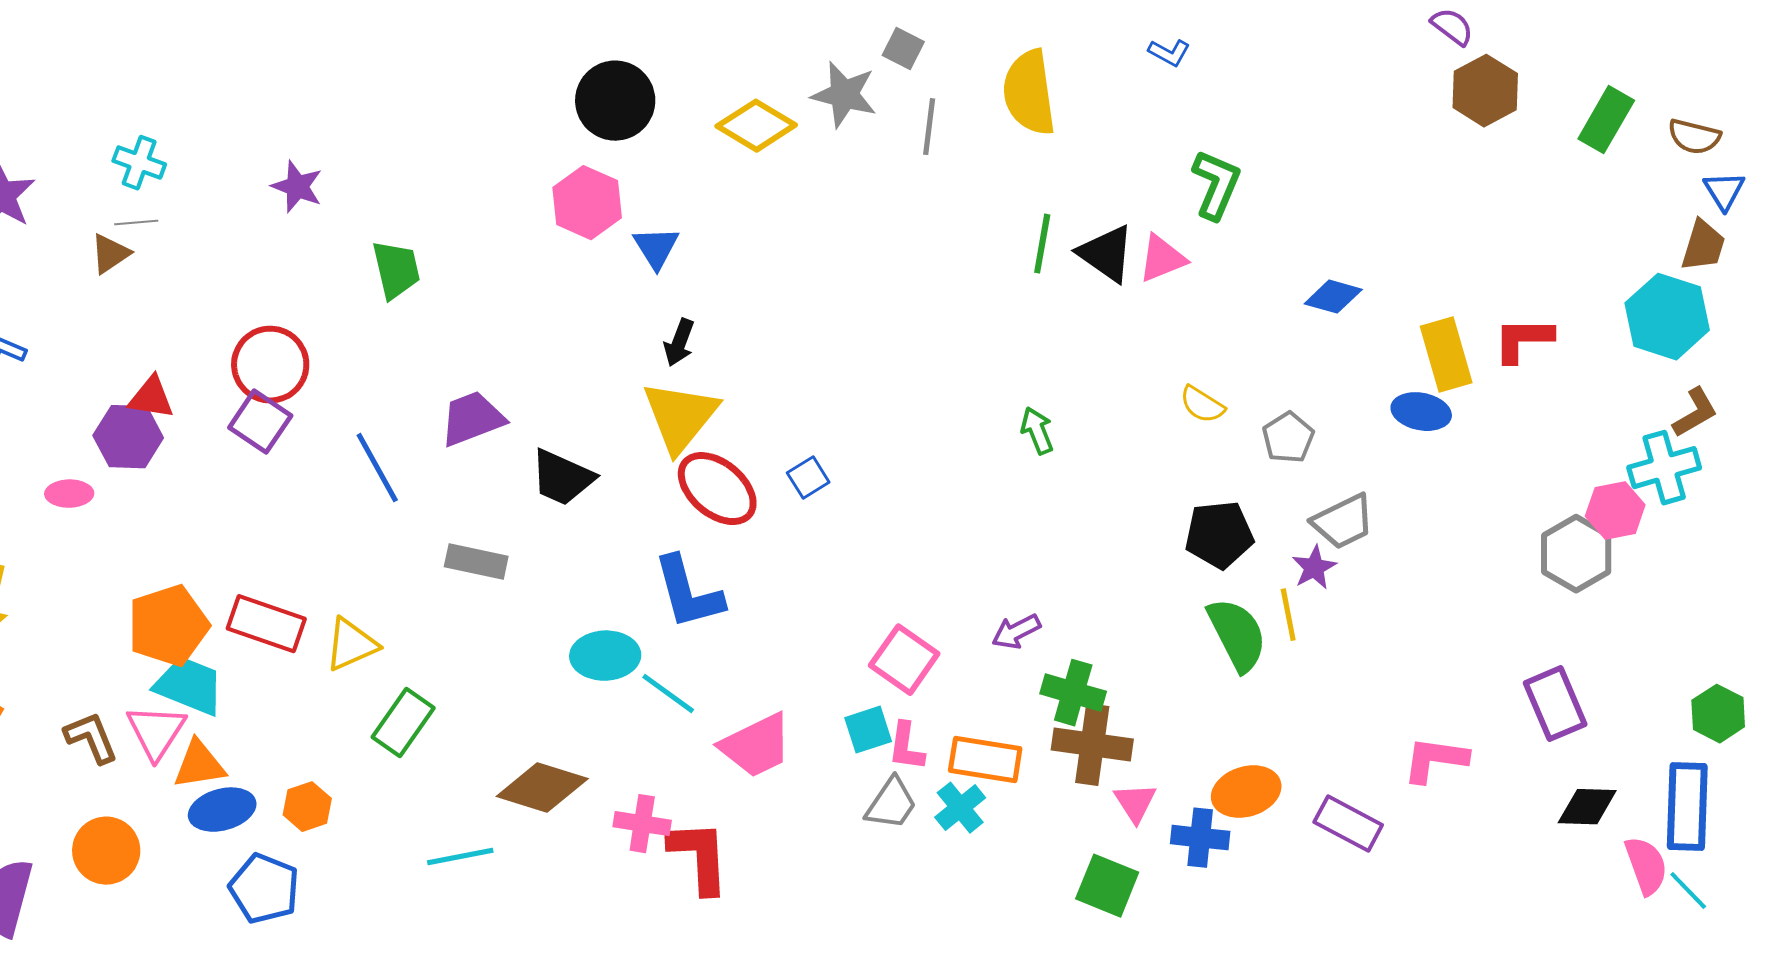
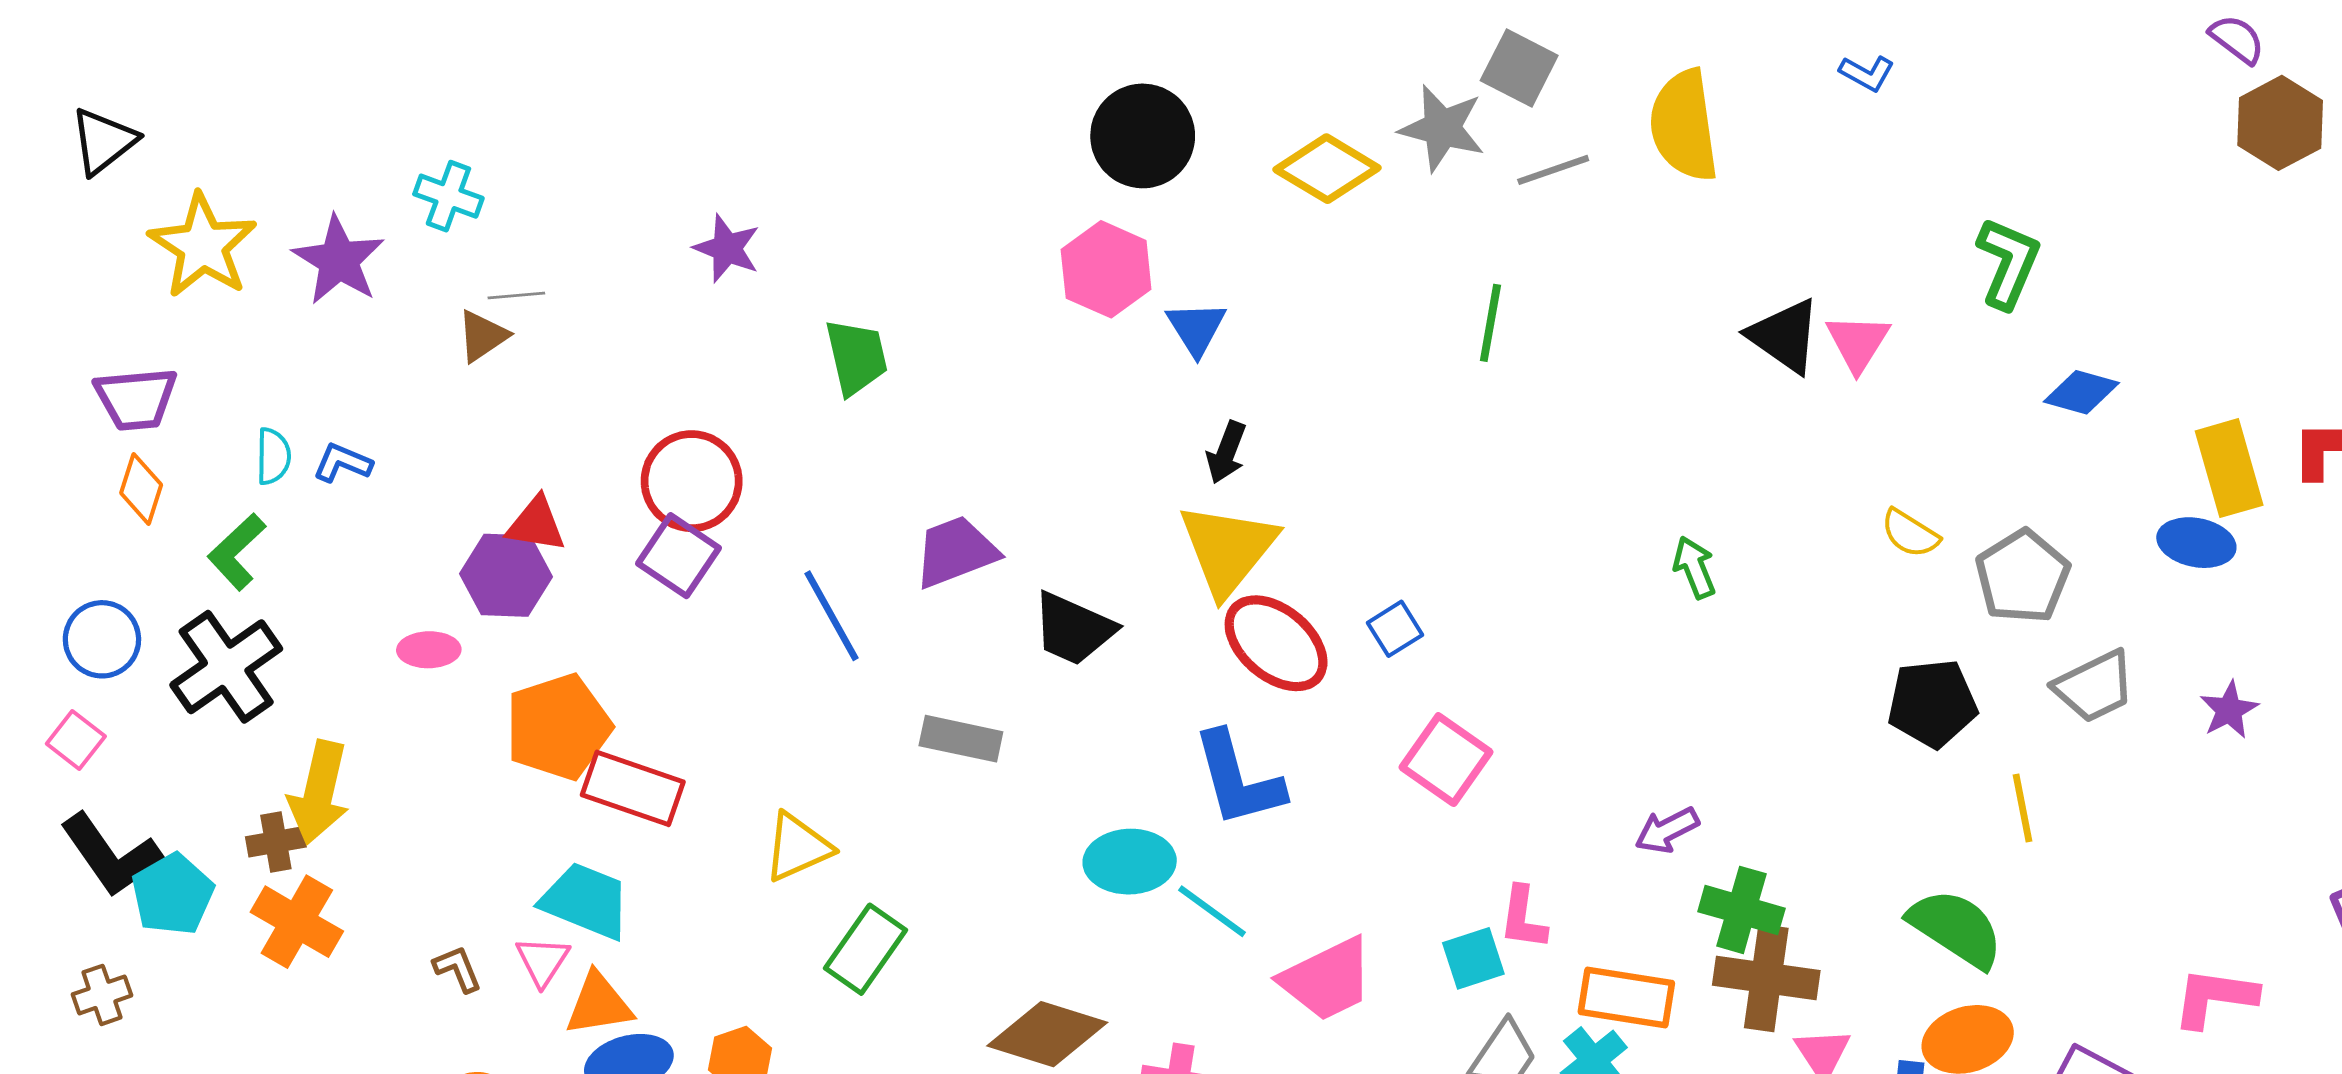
gray square: (903, 49) -> (1519, 68), size x1.4
gray line: (929, 127) -> (1553, 170), turned 64
cyan cross: (139, 163) -> (448, 196), moved
green L-shape: (1216, 185) -> (2008, 263), moved
green line: (1042, 244) -> (1490, 323), moved
pink triangle: (1162, 259) -> (1858, 343), turned -36
gray pentagon: (1288, 438) -> (2023, 577), size x1.4
purple star: (1314, 568) -> (2229, 710), moved
red rectangle: (266, 624) -> (633, 788), moved
orange pentagon: (168, 626) -> (558, 727), moved
green semicircle: (1237, 635) -> (1956, 928), moved, turned -30
pink square: (904, 660) -> (1446, 760), moved
pink triangle: (156, 732) -> (543, 961), size x0.7
brown L-shape: (91, 738) -> (458, 969), size x0.7
pink L-shape: (906, 747) -> (1523, 918), moved

